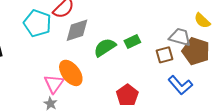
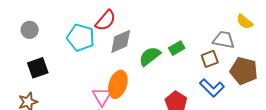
brown pentagon: (196, 51) -> (244, 71), moved
orange ellipse: (71, 73) -> (118, 84), turned 60
blue L-shape: (180, 85) -> (212, 88), moved

